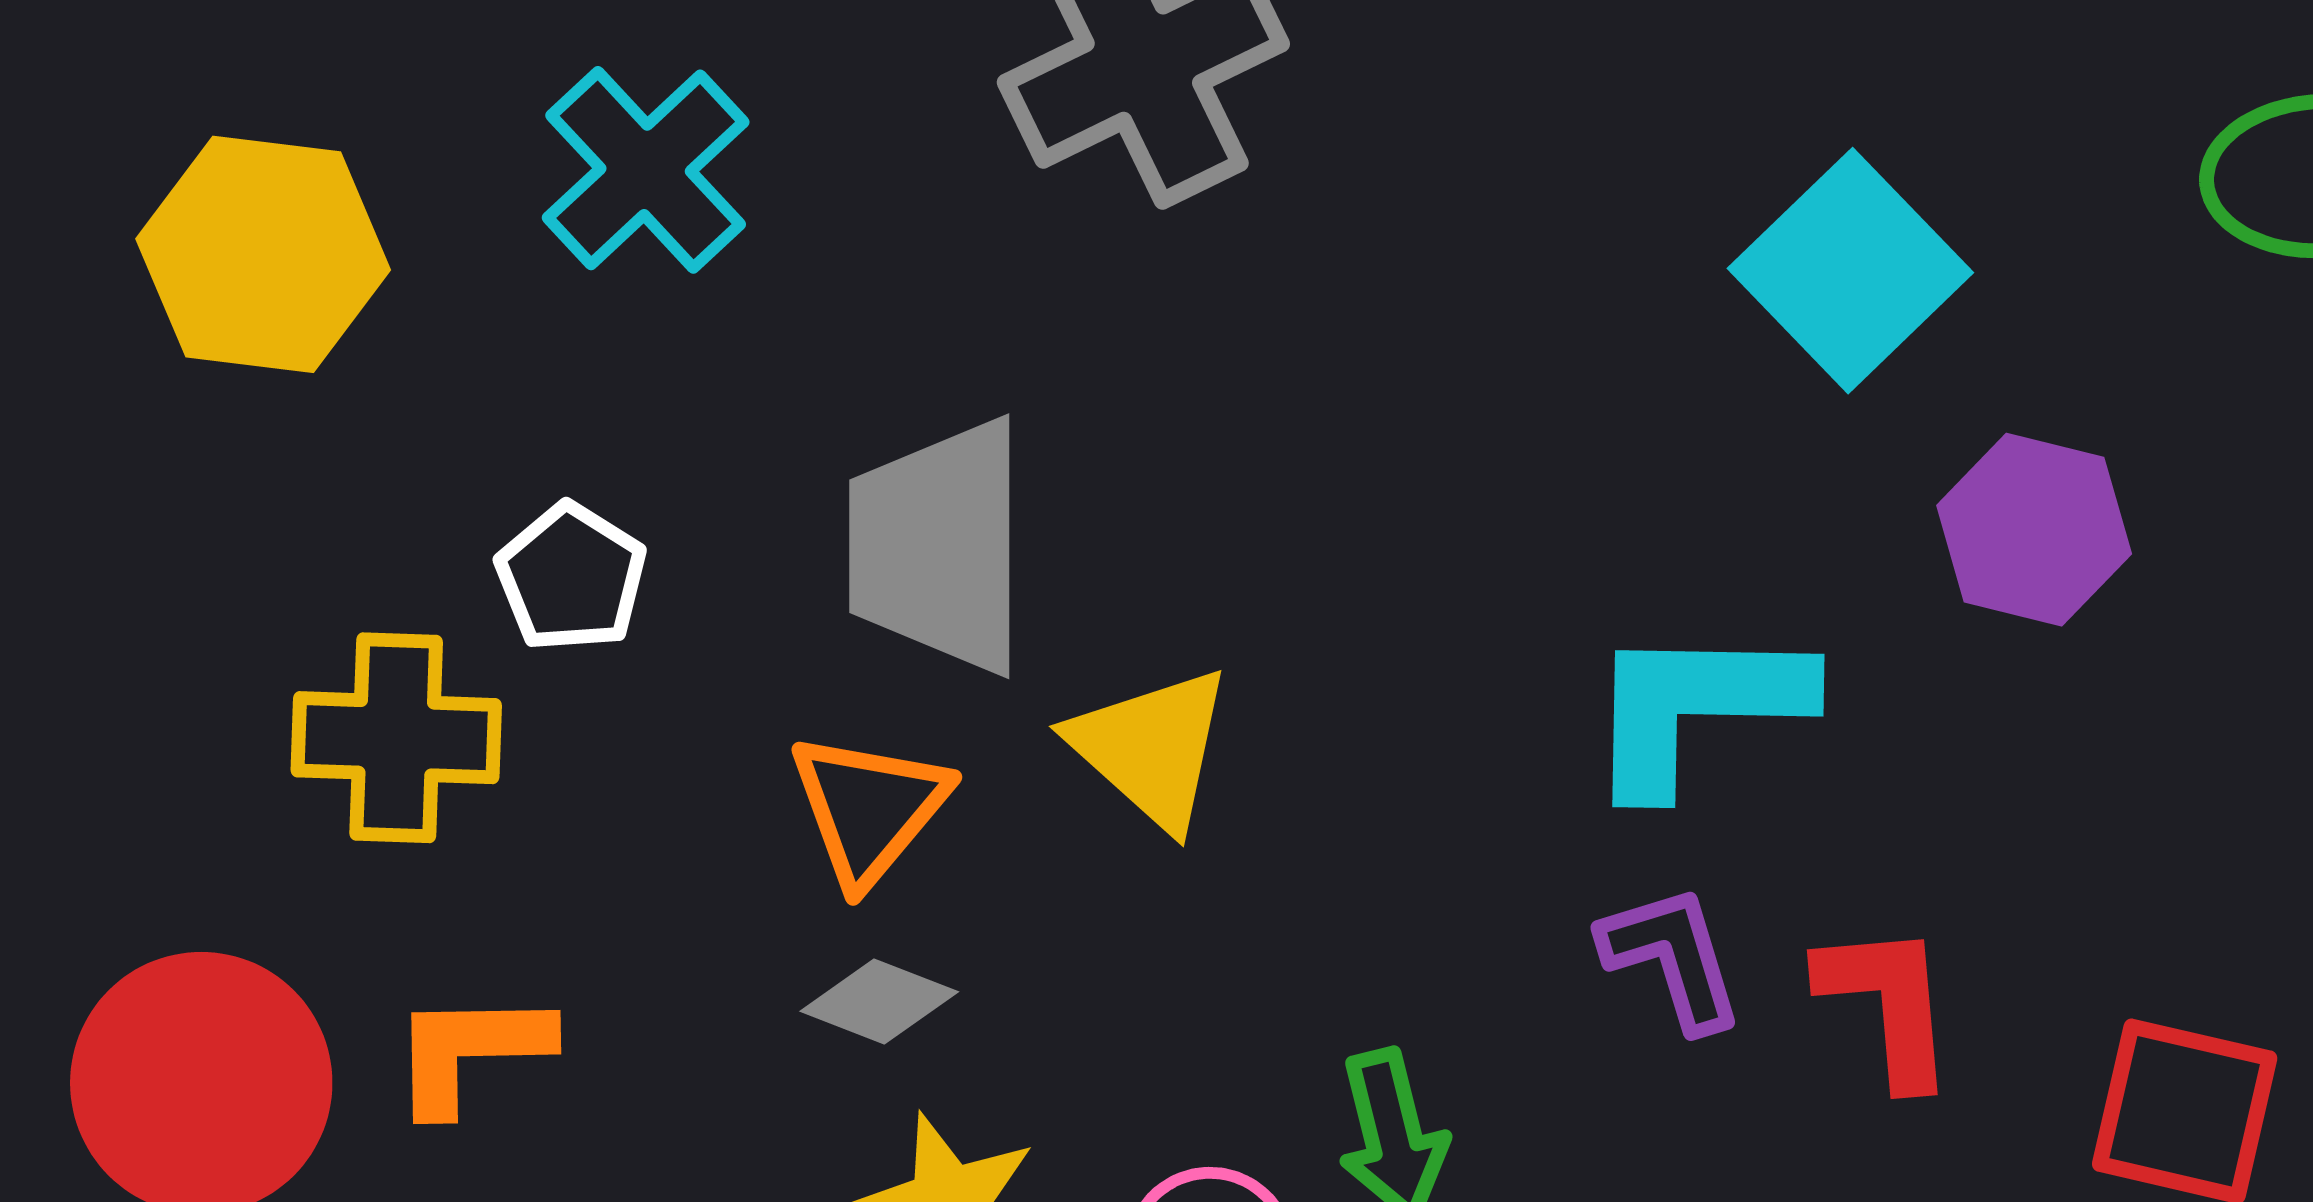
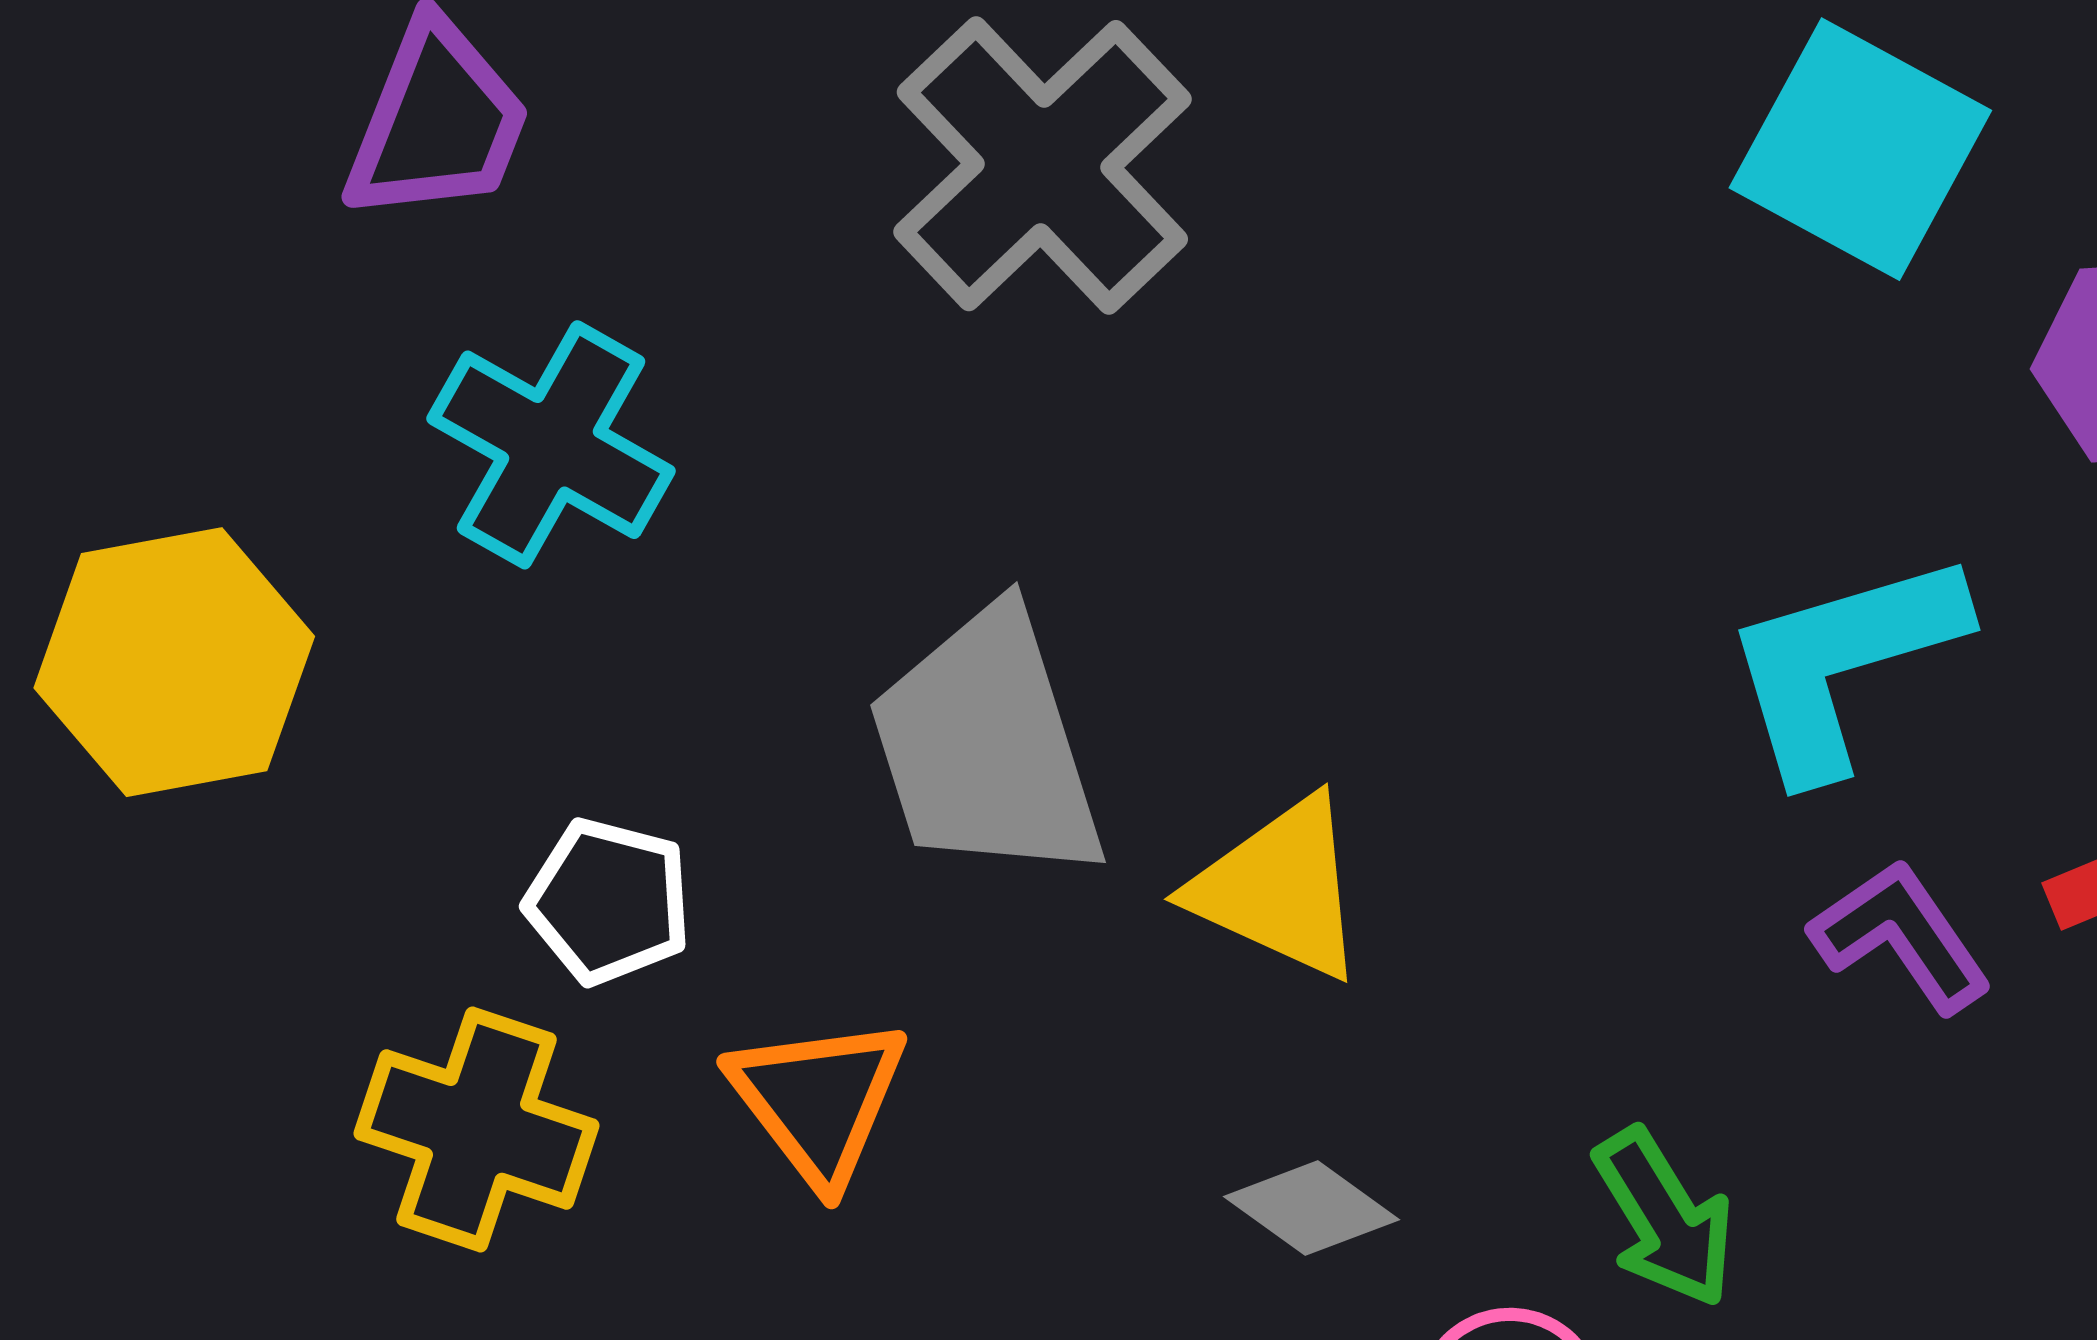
yellow cross: (396, 738) -> (476, 1129), turned 34
orange triangle: (869, 808) -> (818, 1100), moved
gray diamond: (879, 1001) -> (1311, 1208), moved, turned 32

